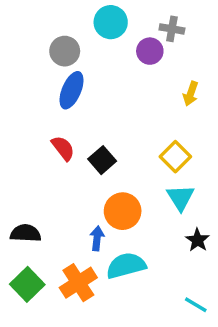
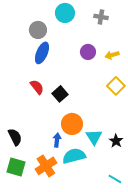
purple circle: (150, 51) -> (88, 52), moved
yellow arrow: (191, 94) -> (112, 55), turned 56
yellow square: (175, 157) -> (116, 86), moved
cyan triangle: (180, 198) -> (94, 137), moved
black semicircle: (26, 233) -> (15, 137), turned 60
green square: (27, 284) -> (16, 167), turned -30

